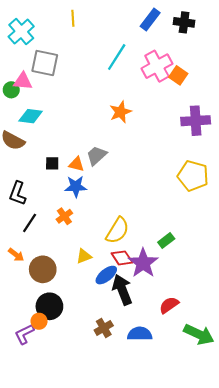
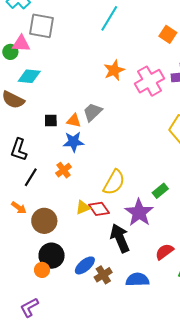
pink cross: (157, 66) -> (149, 81), moved
red diamond: (122, 258) -> (99, 209), moved
blue ellipse: (106, 275) -> (85, 265), moved
purple L-shape: (24, 334) -> (29, 307), moved

